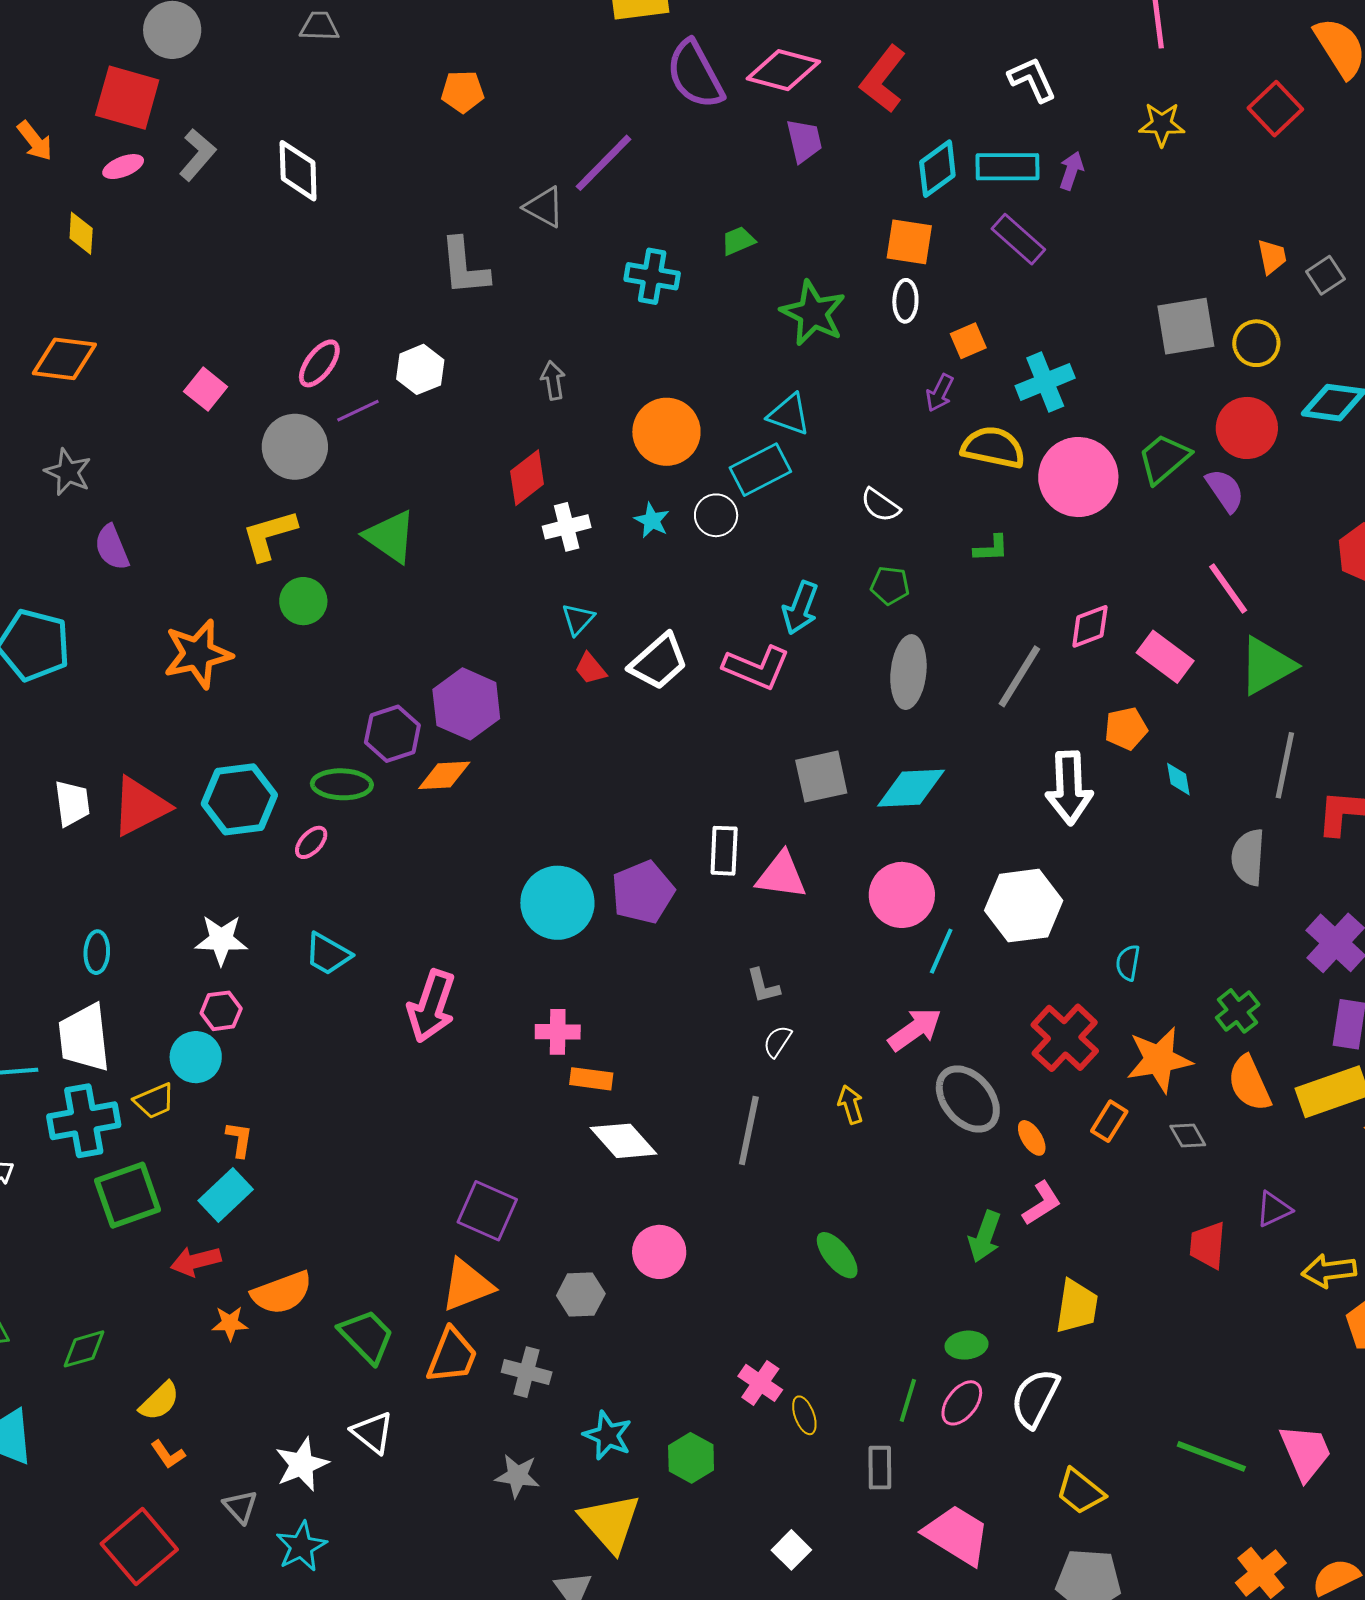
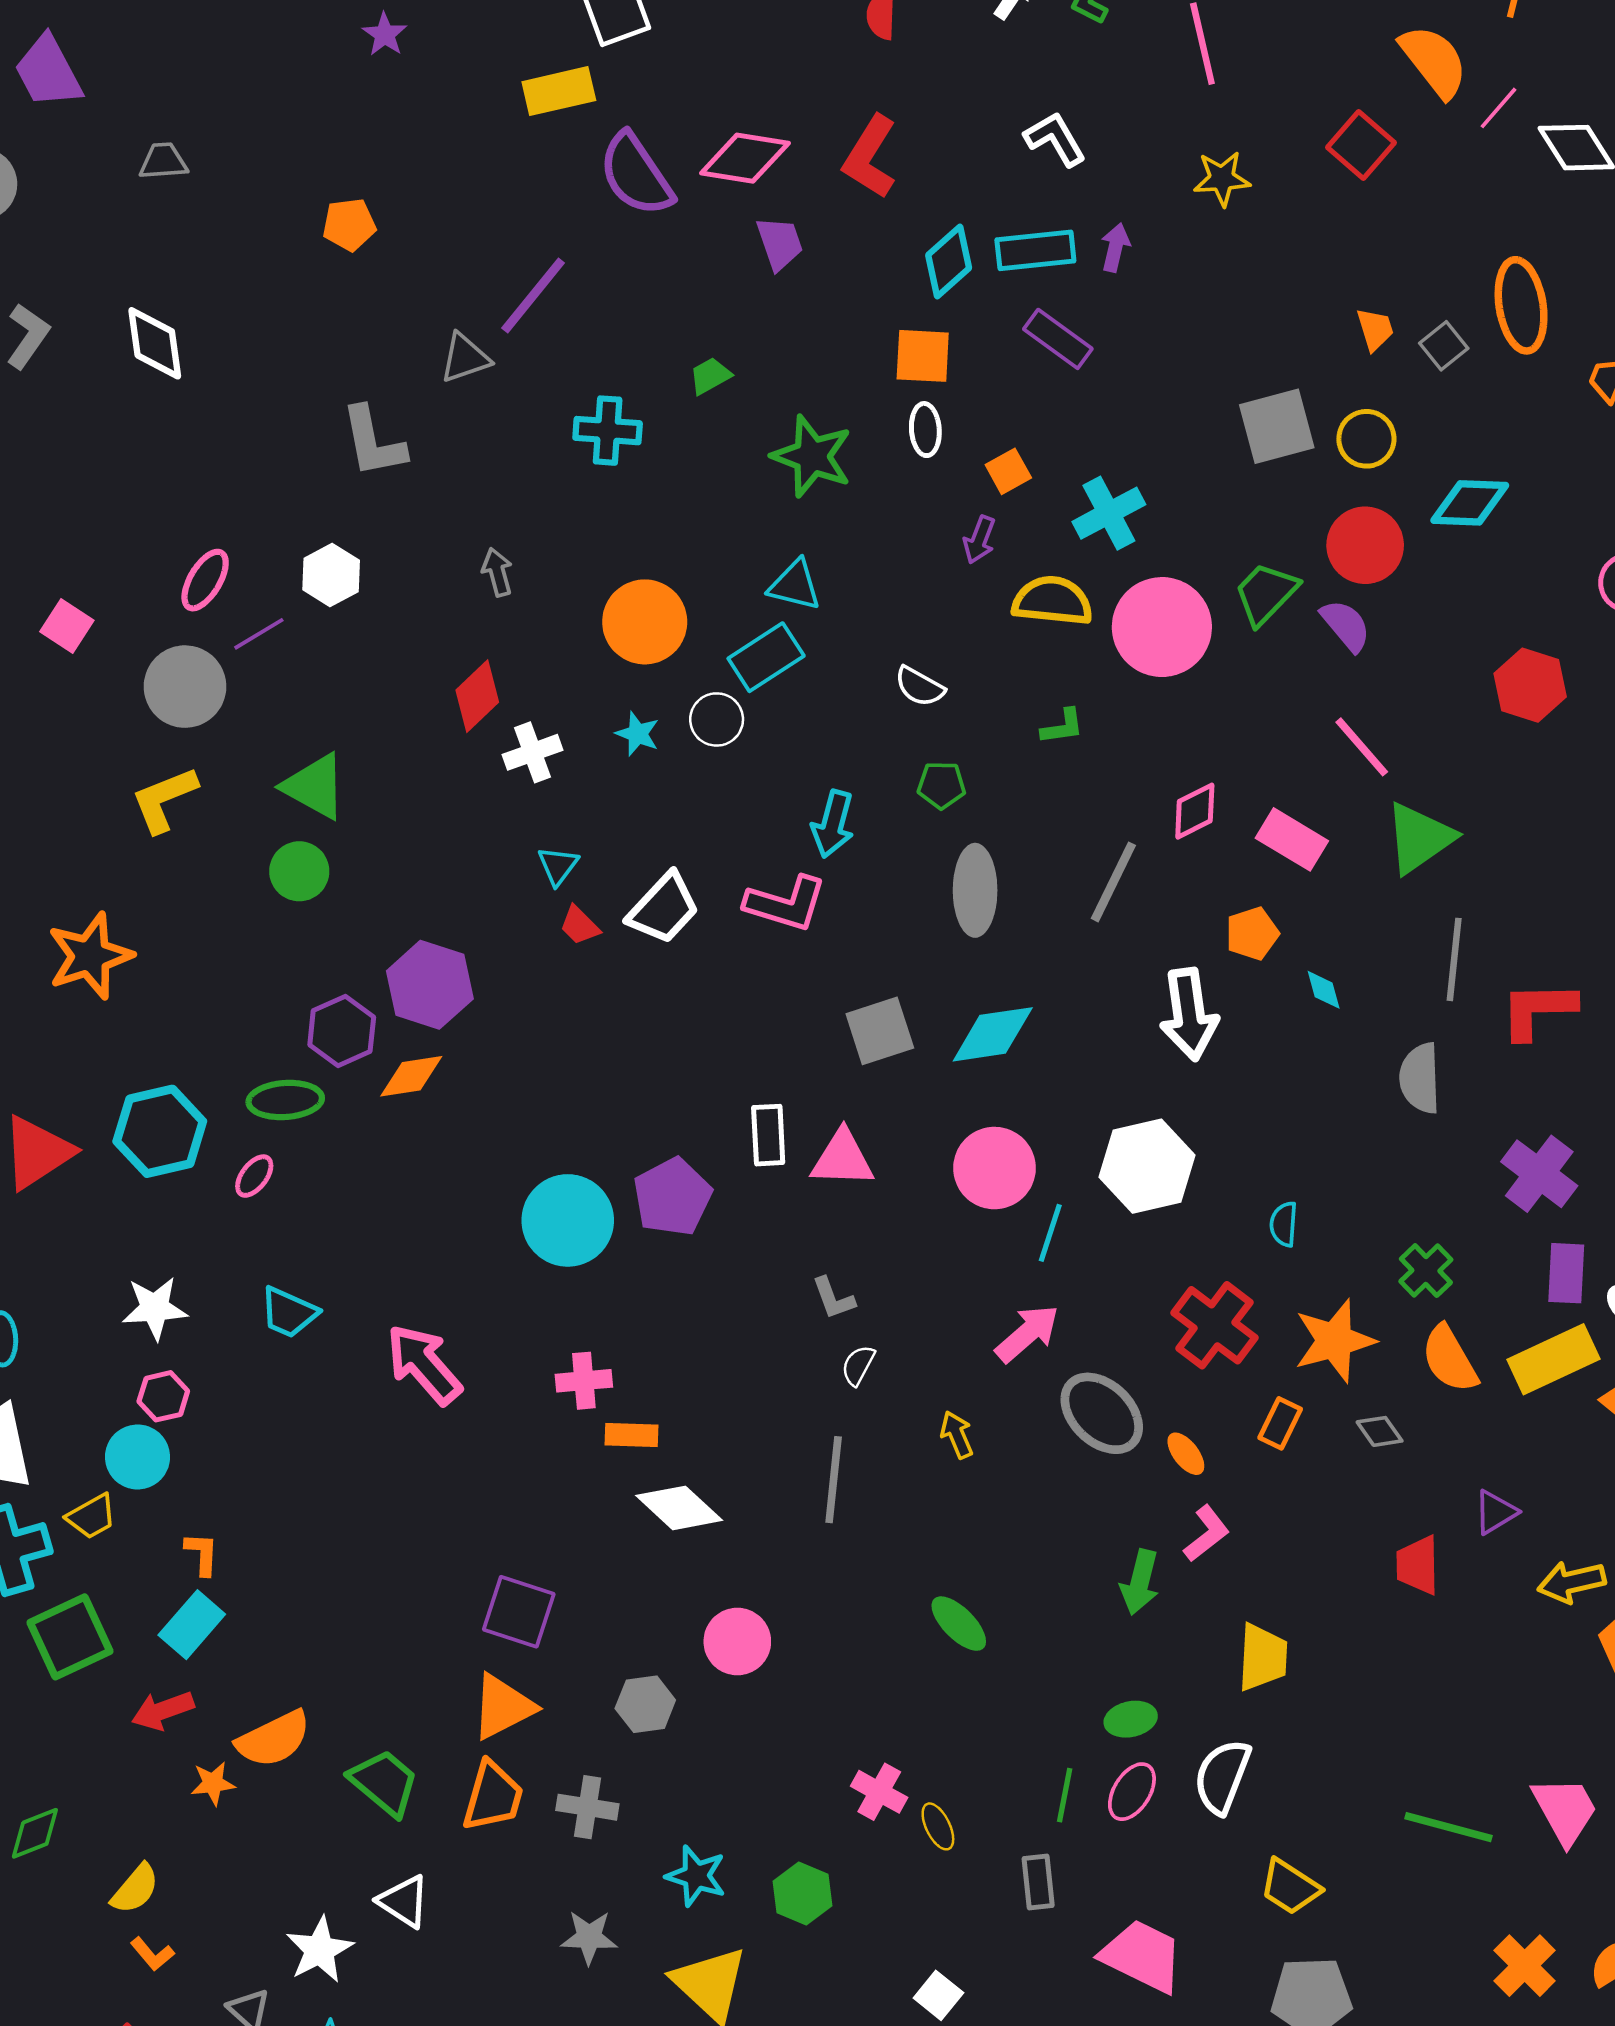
gray triangle: (544, 207) -> (465, 358), turned -42
green circle: (303, 601) -> (299, 871), moved
pink arrow: (431, 1006) -> (424, 1364), turned 126

